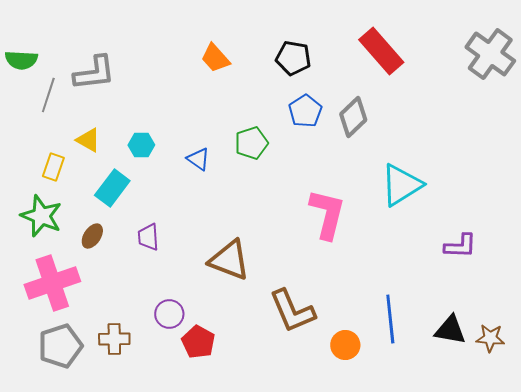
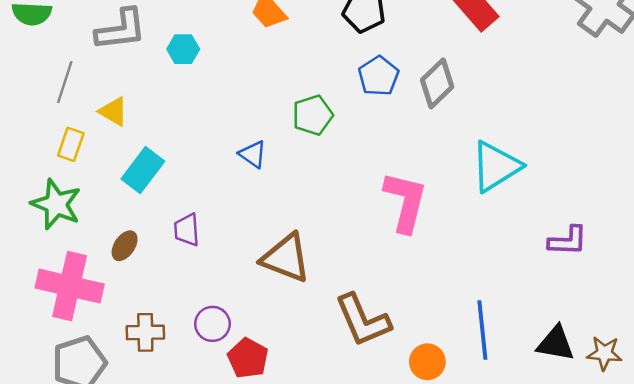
gray line: (48, 95) -> (65, 82), moved
cyan hexagon: (141, 145) -> (183, 49), moved
blue triangle: (198, 159) -> (253, 154), moved
brown ellipse: (92, 236) -> (125, 246), moved
pink cross: (52, 283) -> (70, 286), turned 32
brown cross: (114, 339) -> (145, 332), moved

